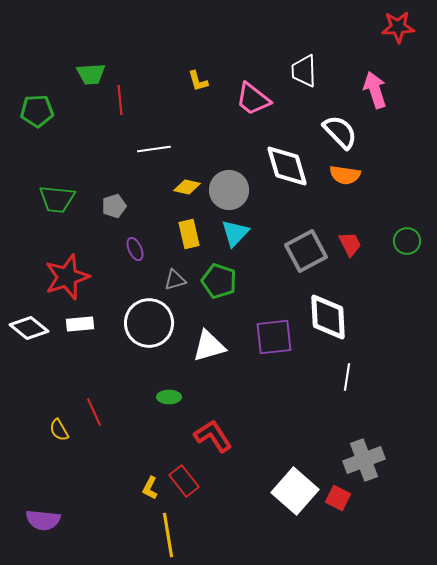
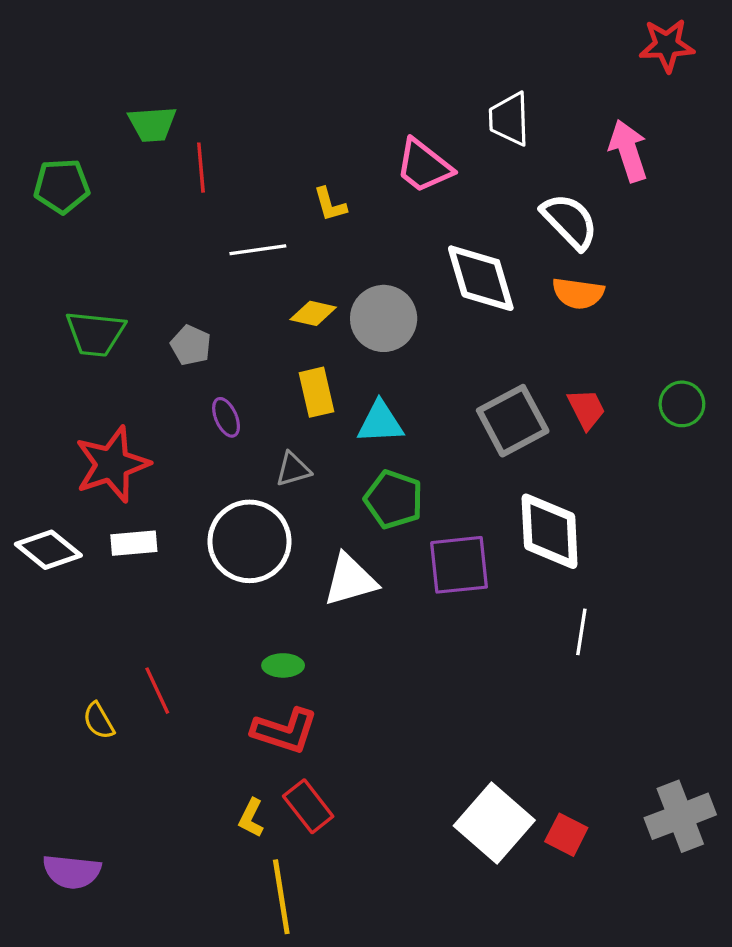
yellow L-shape: (198, 81) -> (330, 204), moved
gray pentagon: (114, 206) -> (191, 345), turned -30
cyan triangle: (235, 233) -> (380, 422), moved, turned 44
green pentagon: (219, 281) -> (394, 499), moved
red L-shape: (213, 436) -> (285, 731), moved, turned 141
gray cross: (364, 460) -> (680, 816), moved

